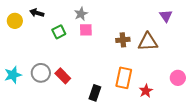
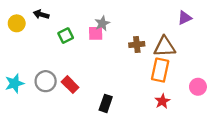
gray star: (81, 14) -> (102, 23), moved
purple triangle: (166, 16) -> (185, 18), turned 40
orange rectangle: (124, 78) -> (160, 70), moved

